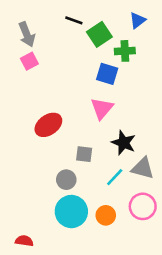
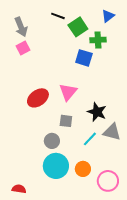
pink triangle: (102, 108) -> (68, 92), moved
pink circle: (143, 206) -> (108, 181), moved

